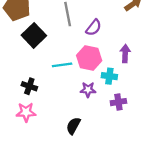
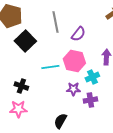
cyan cross: (109, 76) -> (92, 77), turned -32
purple cross: (118, 102) -> (90, 100), moved

